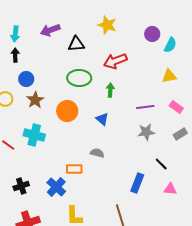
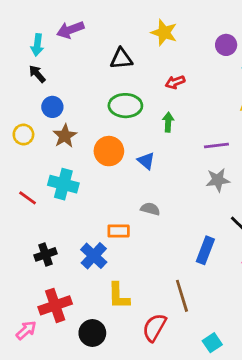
purple arrow: (50, 30) -> (70, 30), moved
black arrow: (15, 55) -> (37, 74), turned -40
red arrow: (115, 61) -> (175, 82), size x0.6
blue triangle: (102, 119) -> (146, 161), moved

